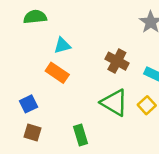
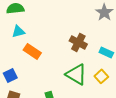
cyan triangle: (62, 45) -> (18, 31), moved

